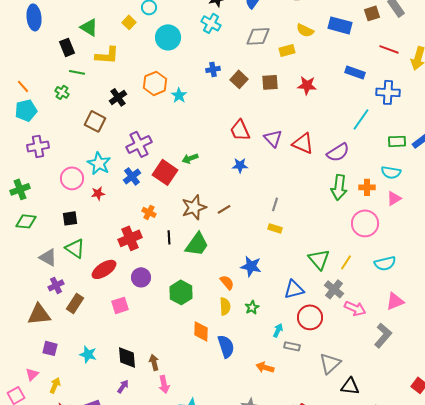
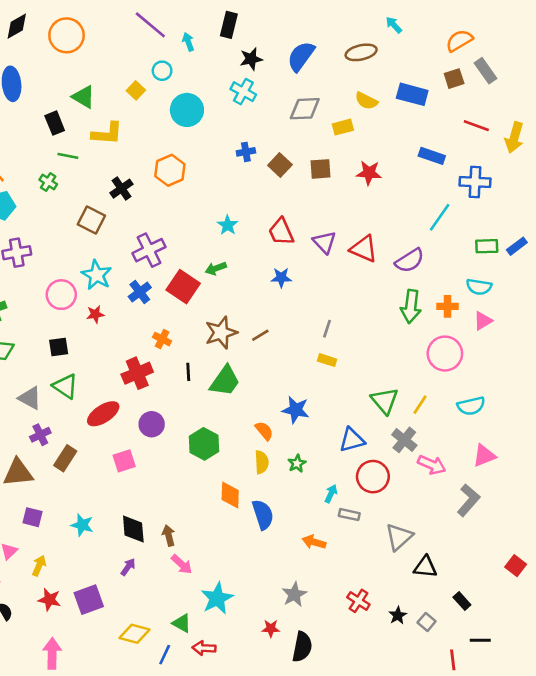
cyan star: (179, 95) -> (228, 225), moved
pink arrow: (164, 384) -> (182, 564), turned -36

